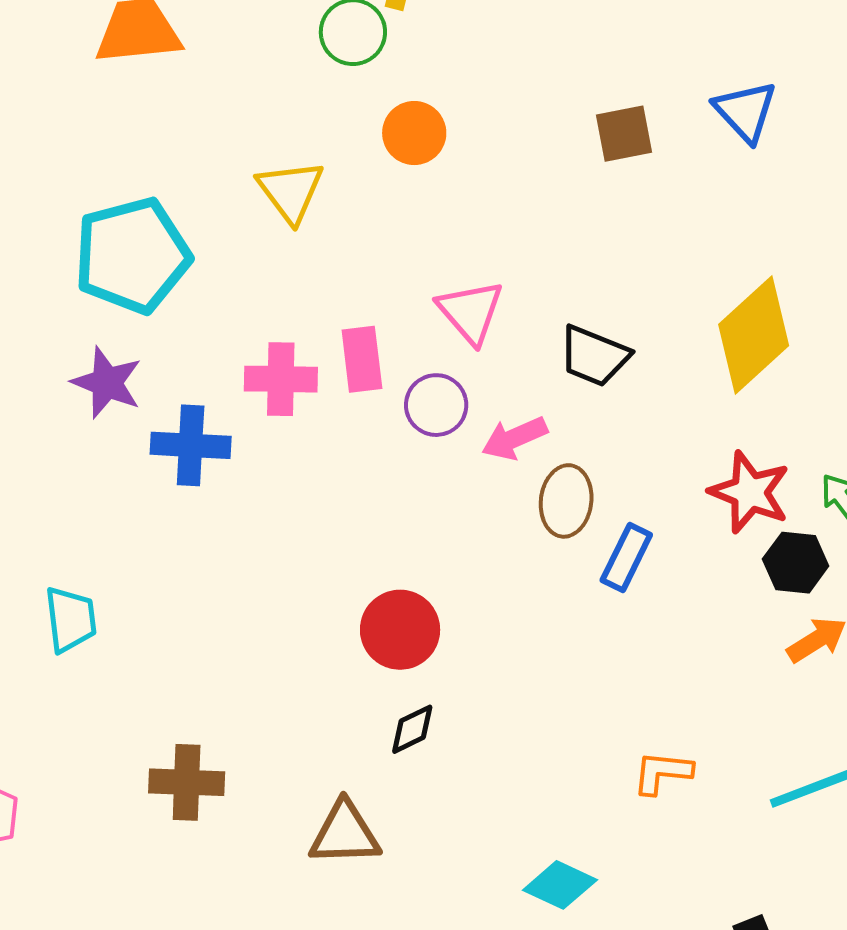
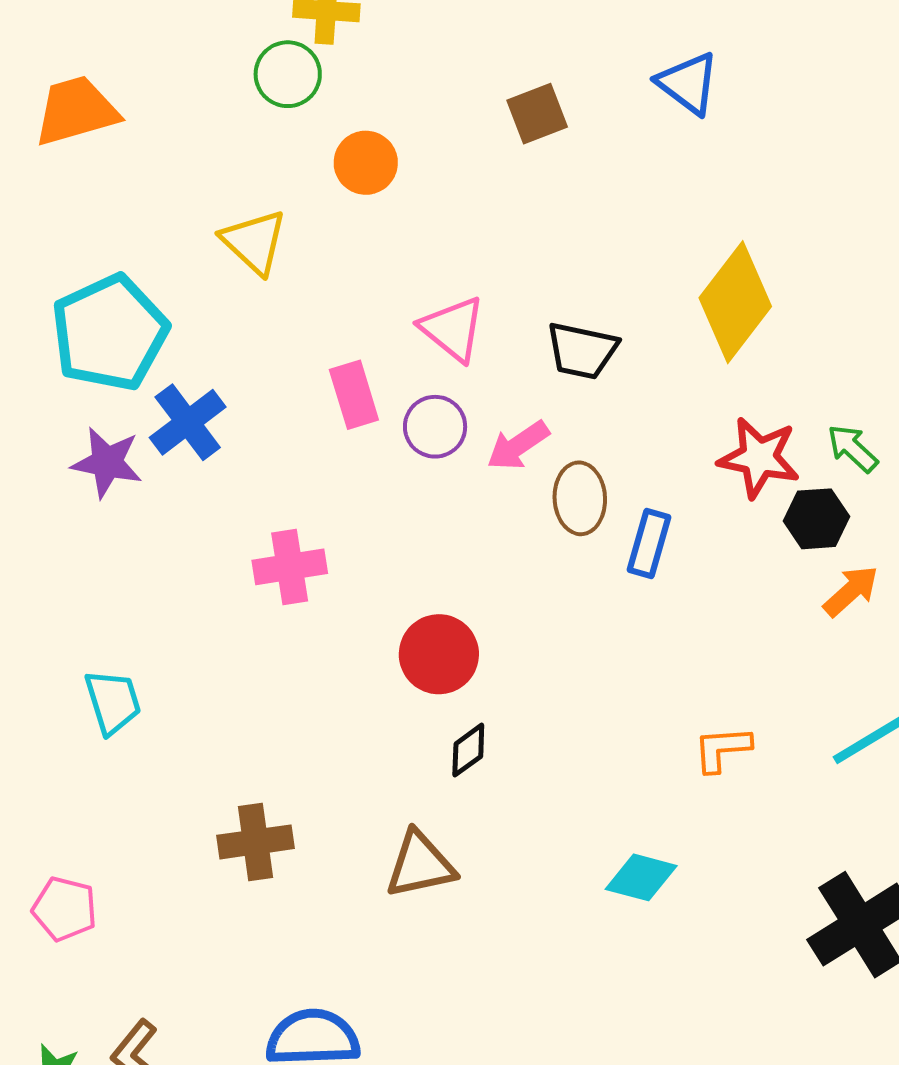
brown square: (624, 134) -> (537, 114), moved
pink cross: (281, 379) -> (290, 567), moved
blue cross: (191, 445) -> (188, 422), moved, turned -30

